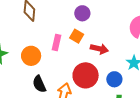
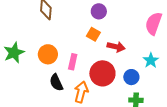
pink rectangle: (56, 43) -> (73, 62), moved

